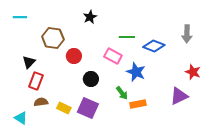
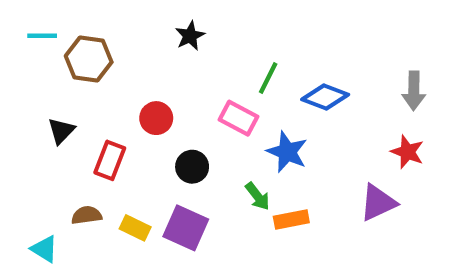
gray arrow: (187, 34) -> (414, 91), moved
green line: (127, 37) -> (268, 78), turned -63
brown hexagon: (53, 38) -> (89, 59), moved
red rectangle: (36, 81) -> (110, 160), moved

